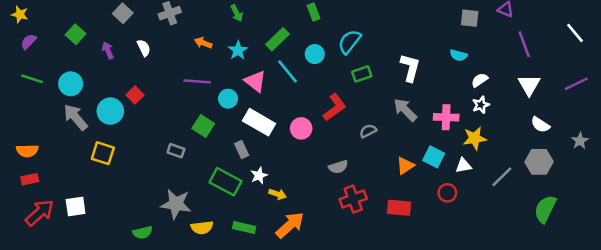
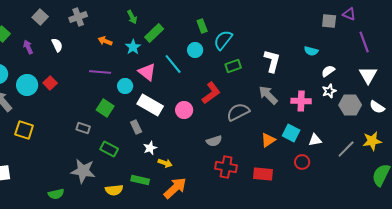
green rectangle: (314, 12) -> (202, 26), moved
gray square: (470, 18) -> (329, 21), moved
green rectangle: (278, 39) -> (154, 33), moved
cyan circle: (110, 111) -> (27, 85), moved
gray semicircle: (368, 131) -> (238, 112), size x1.6
yellow star: (475, 138) -> (372, 141), moved
gray hexagon: (539, 162) -> (350, 105), moved
green rectangle: (226, 182) -> (109, 149), moved, size x0.7
red cross: (353, 199) -> (226, 167), turned 30
yellow semicircle: (202, 228) -> (114, 190), moved
green rectangle: (244, 228) -> (140, 180), moved

